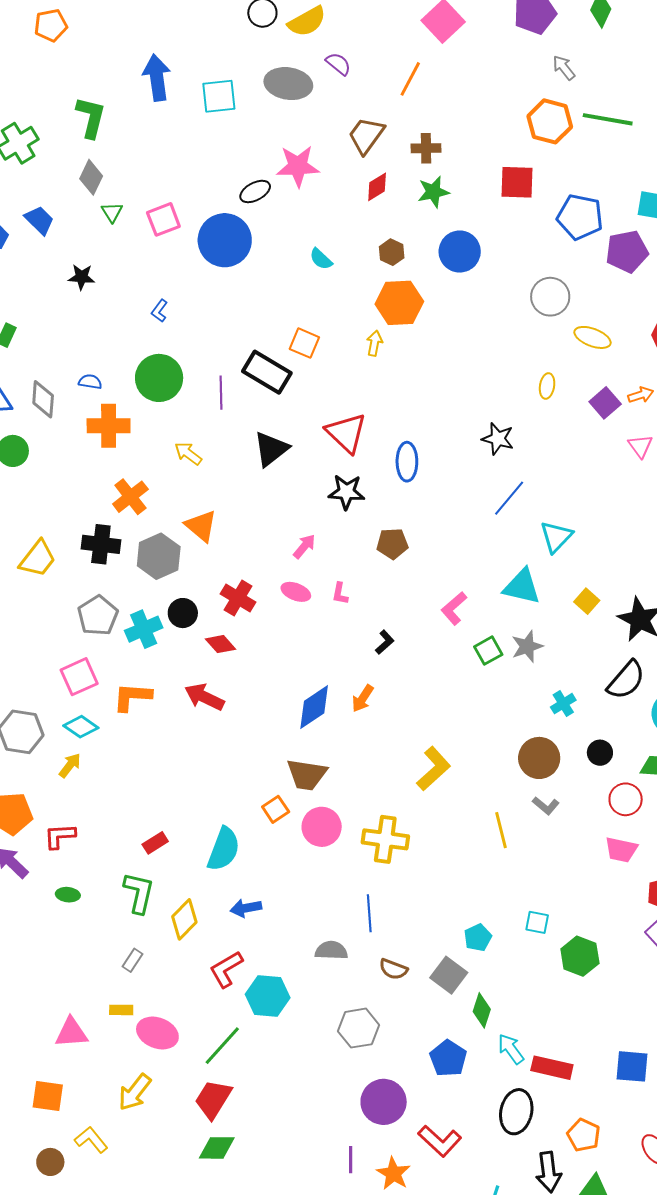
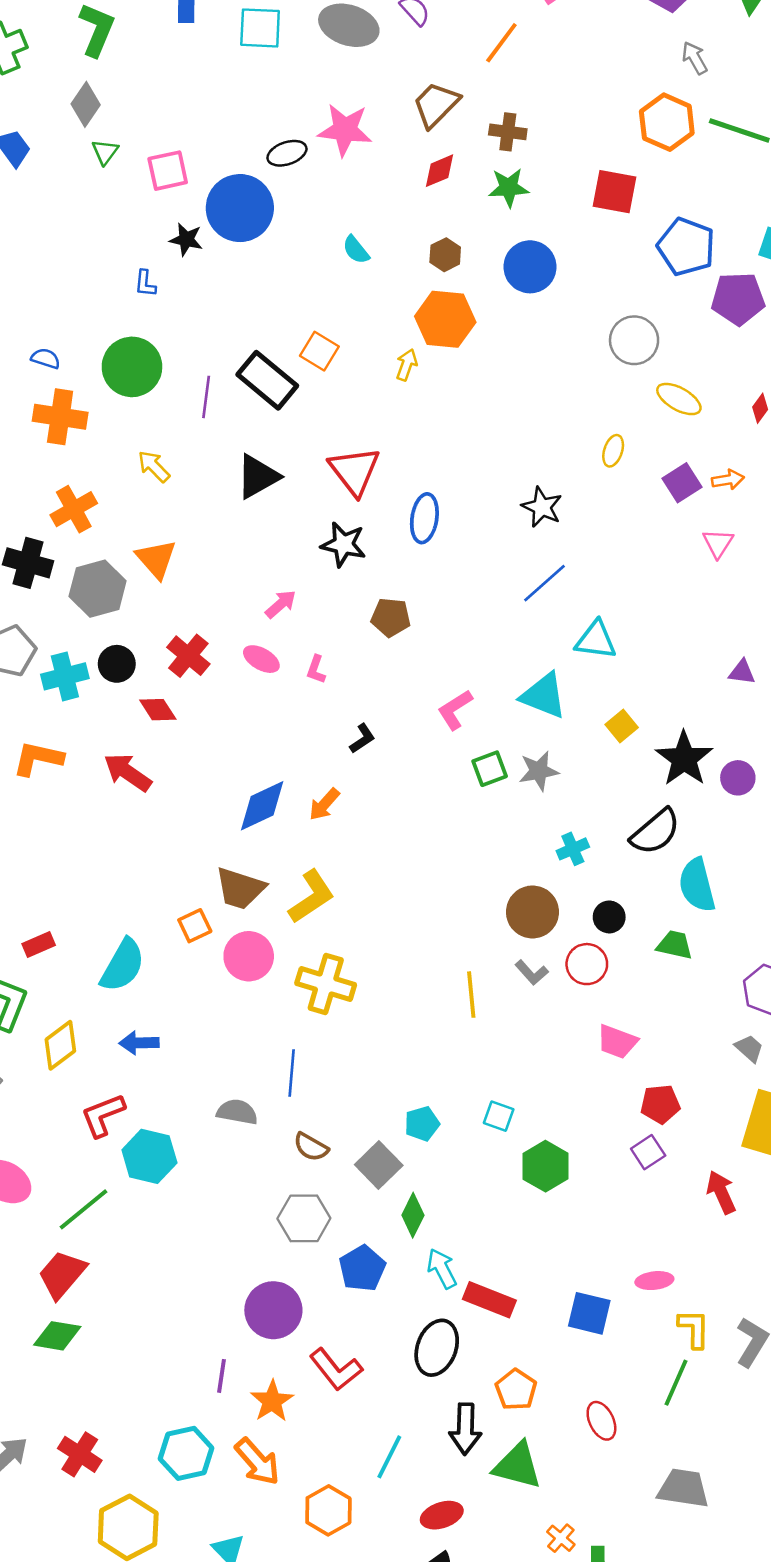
black star: (81, 277) -> (186, 239), moved
blue L-shape: (159, 311) -> (145, 283), turned -40
cyan triangle: (556, 537) -> (596, 640), turned 45
yellow L-shape: (434, 769) -> (311, 897), moved
red circle: (626, 799) -> (587, 964), moved
gray hexagon: (359, 1028) -> (304, 1218), moved

